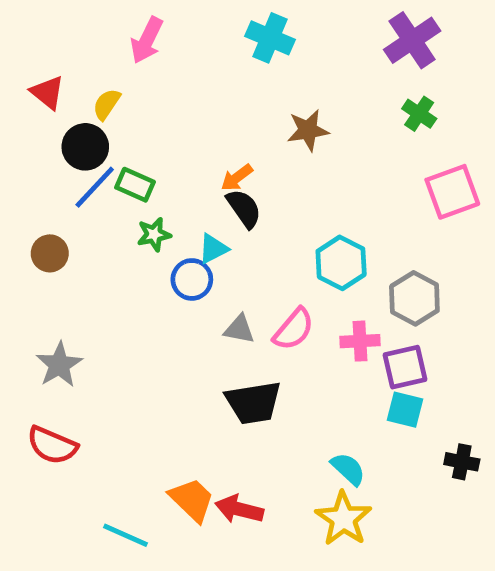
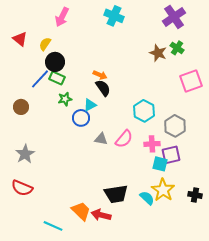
brown star: (308, 130) -> (158, 53), moved, turned 30
black circle: (85, 147) -> (55, 62), moved
orange arrow: (237, 178) -> (100, 75), turned -120
black trapezoid: (253, 403) -> (116, 194), moved
cyan square: (405, 410) -> (160, 164), moved
yellow star: (343, 519) -> (163, 190), moved

